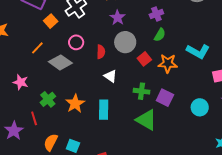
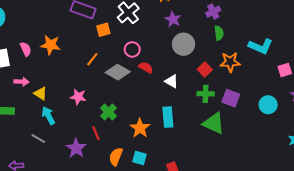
orange square: (51, 21) -> (103, 30), turned 32
green semicircle: (160, 35) -> (219, 33), turned -32
red semicircle: (101, 52) -> (146, 67), moved, turned -56
red square: (144, 59) -> (205, 69), moved
orange star: (75, 104) -> (140, 128), moved

